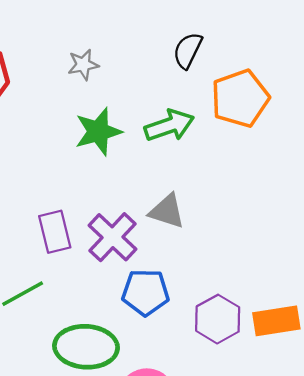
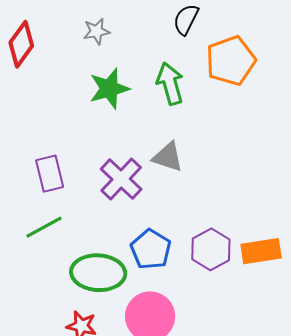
green arrow: (169, 126) -> (170, 84), turned -87
purple rectangle: (55, 232) -> (50, 174), moved
blue pentagon: (146, 292) -> (151, 249), moved, turned 30

